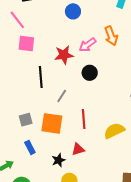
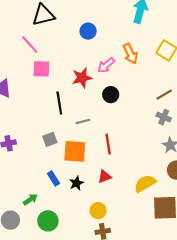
gray line: (62, 96) -> (83, 121), turned 48
gray square: (26, 120) -> (50, 139), moved
yellow semicircle: (114, 131) -> (145, 183), moved
black star: (58, 160) -> (77, 183), moved

